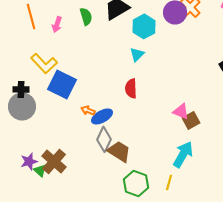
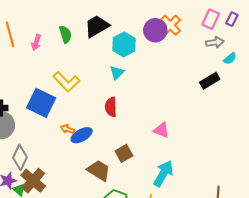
yellow L-shape: (44, 63) -> (66, 82), moved
brown square: (191, 120) -> (124, 153), moved
gray diamond: (104, 139) -> (20, 157), moved

